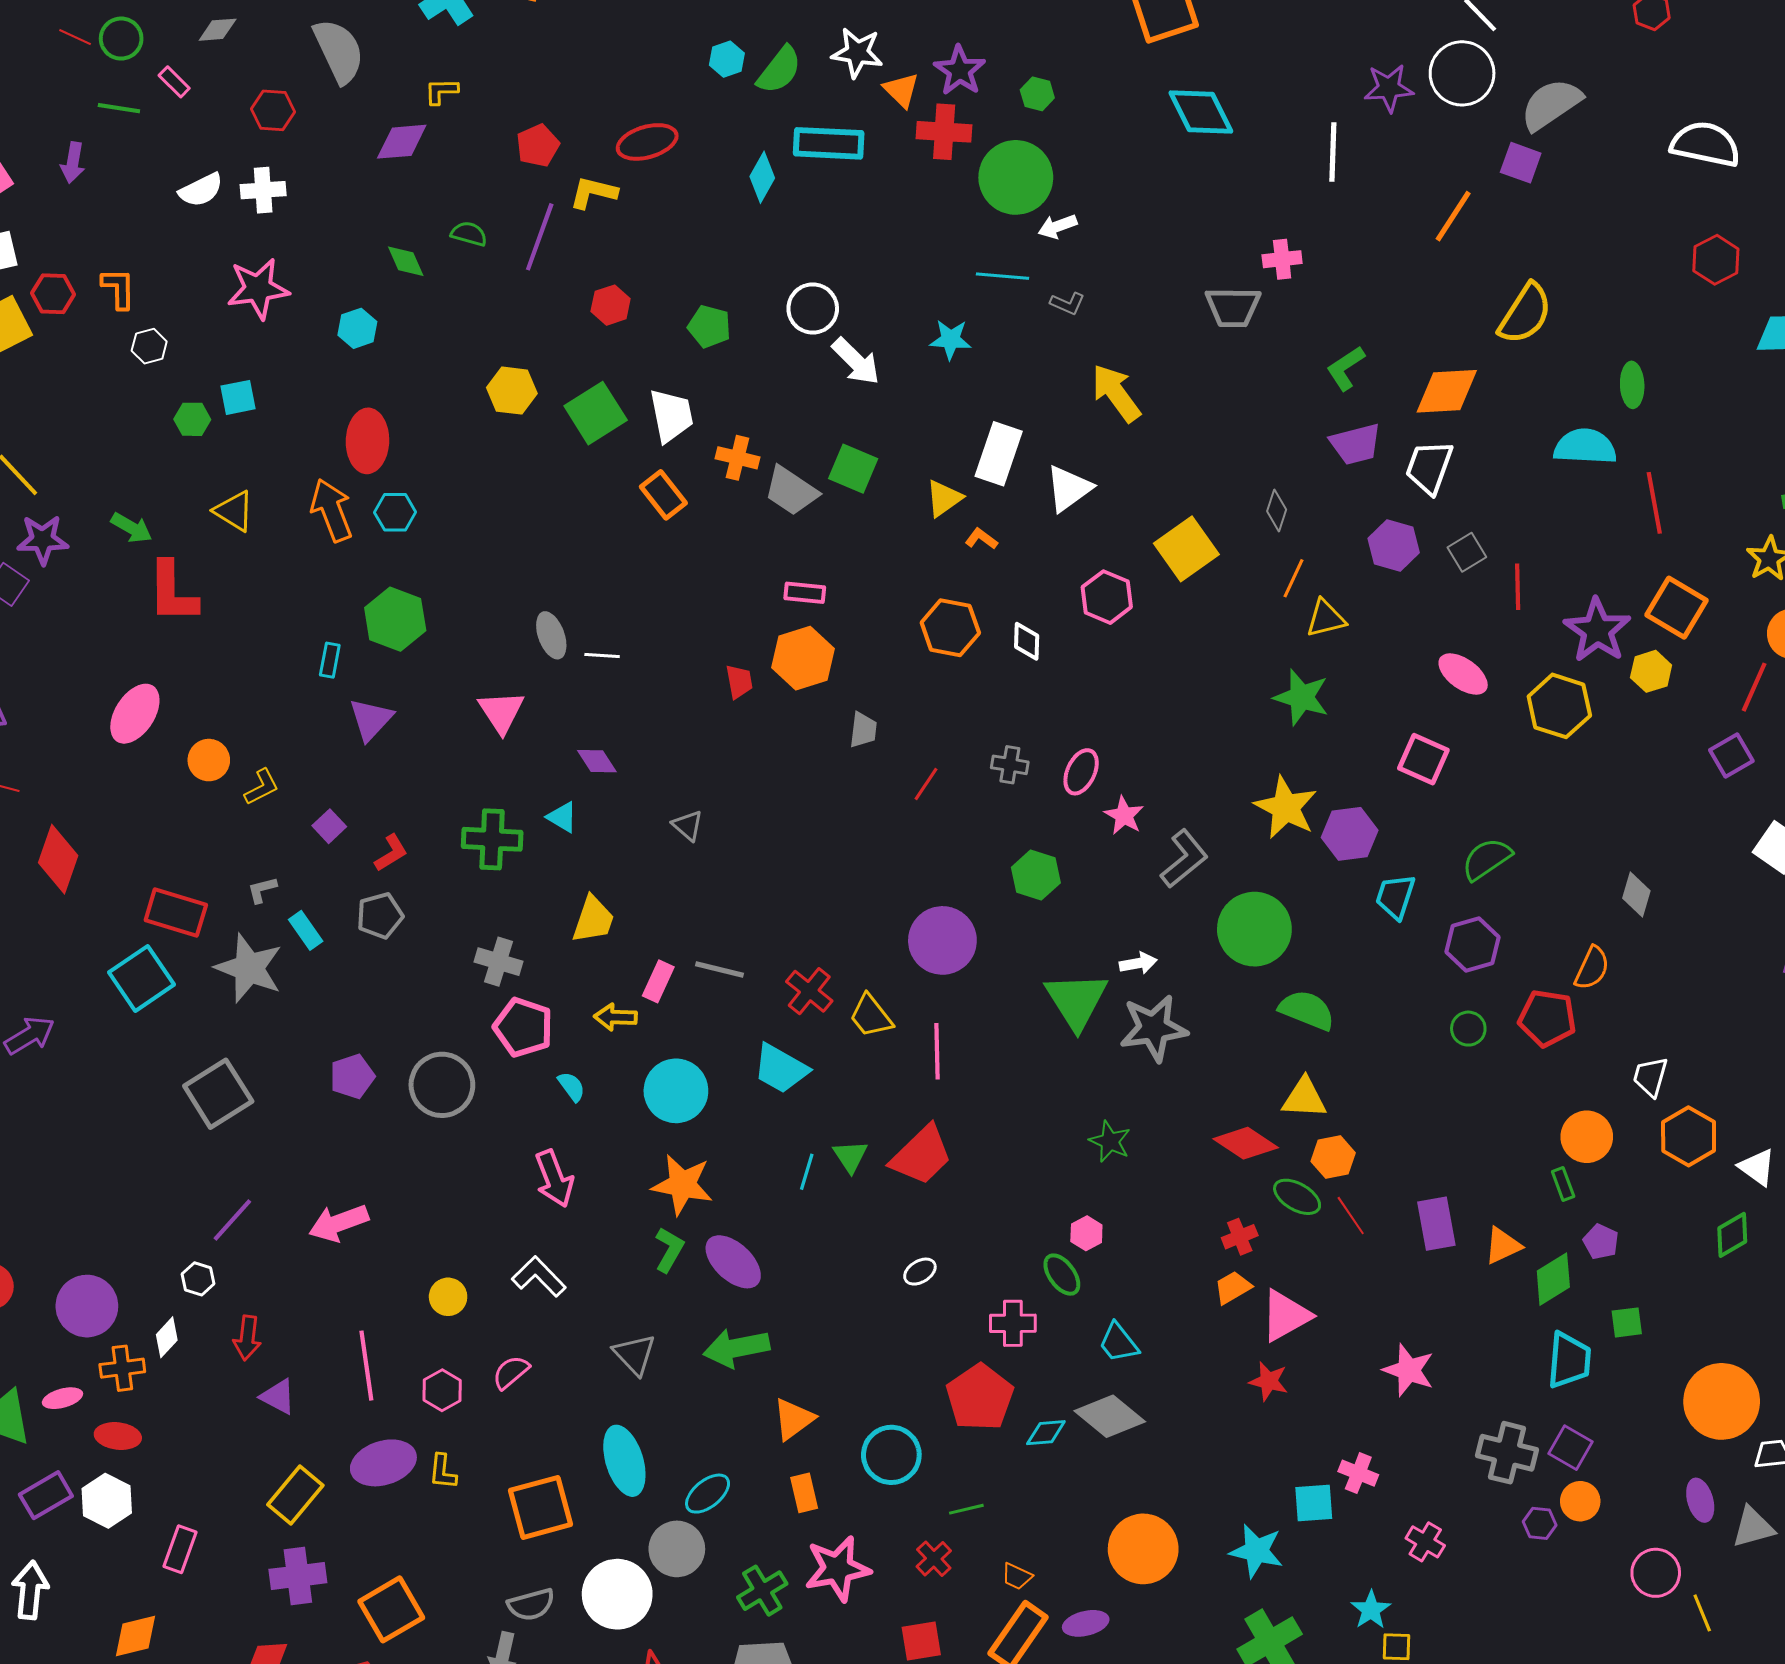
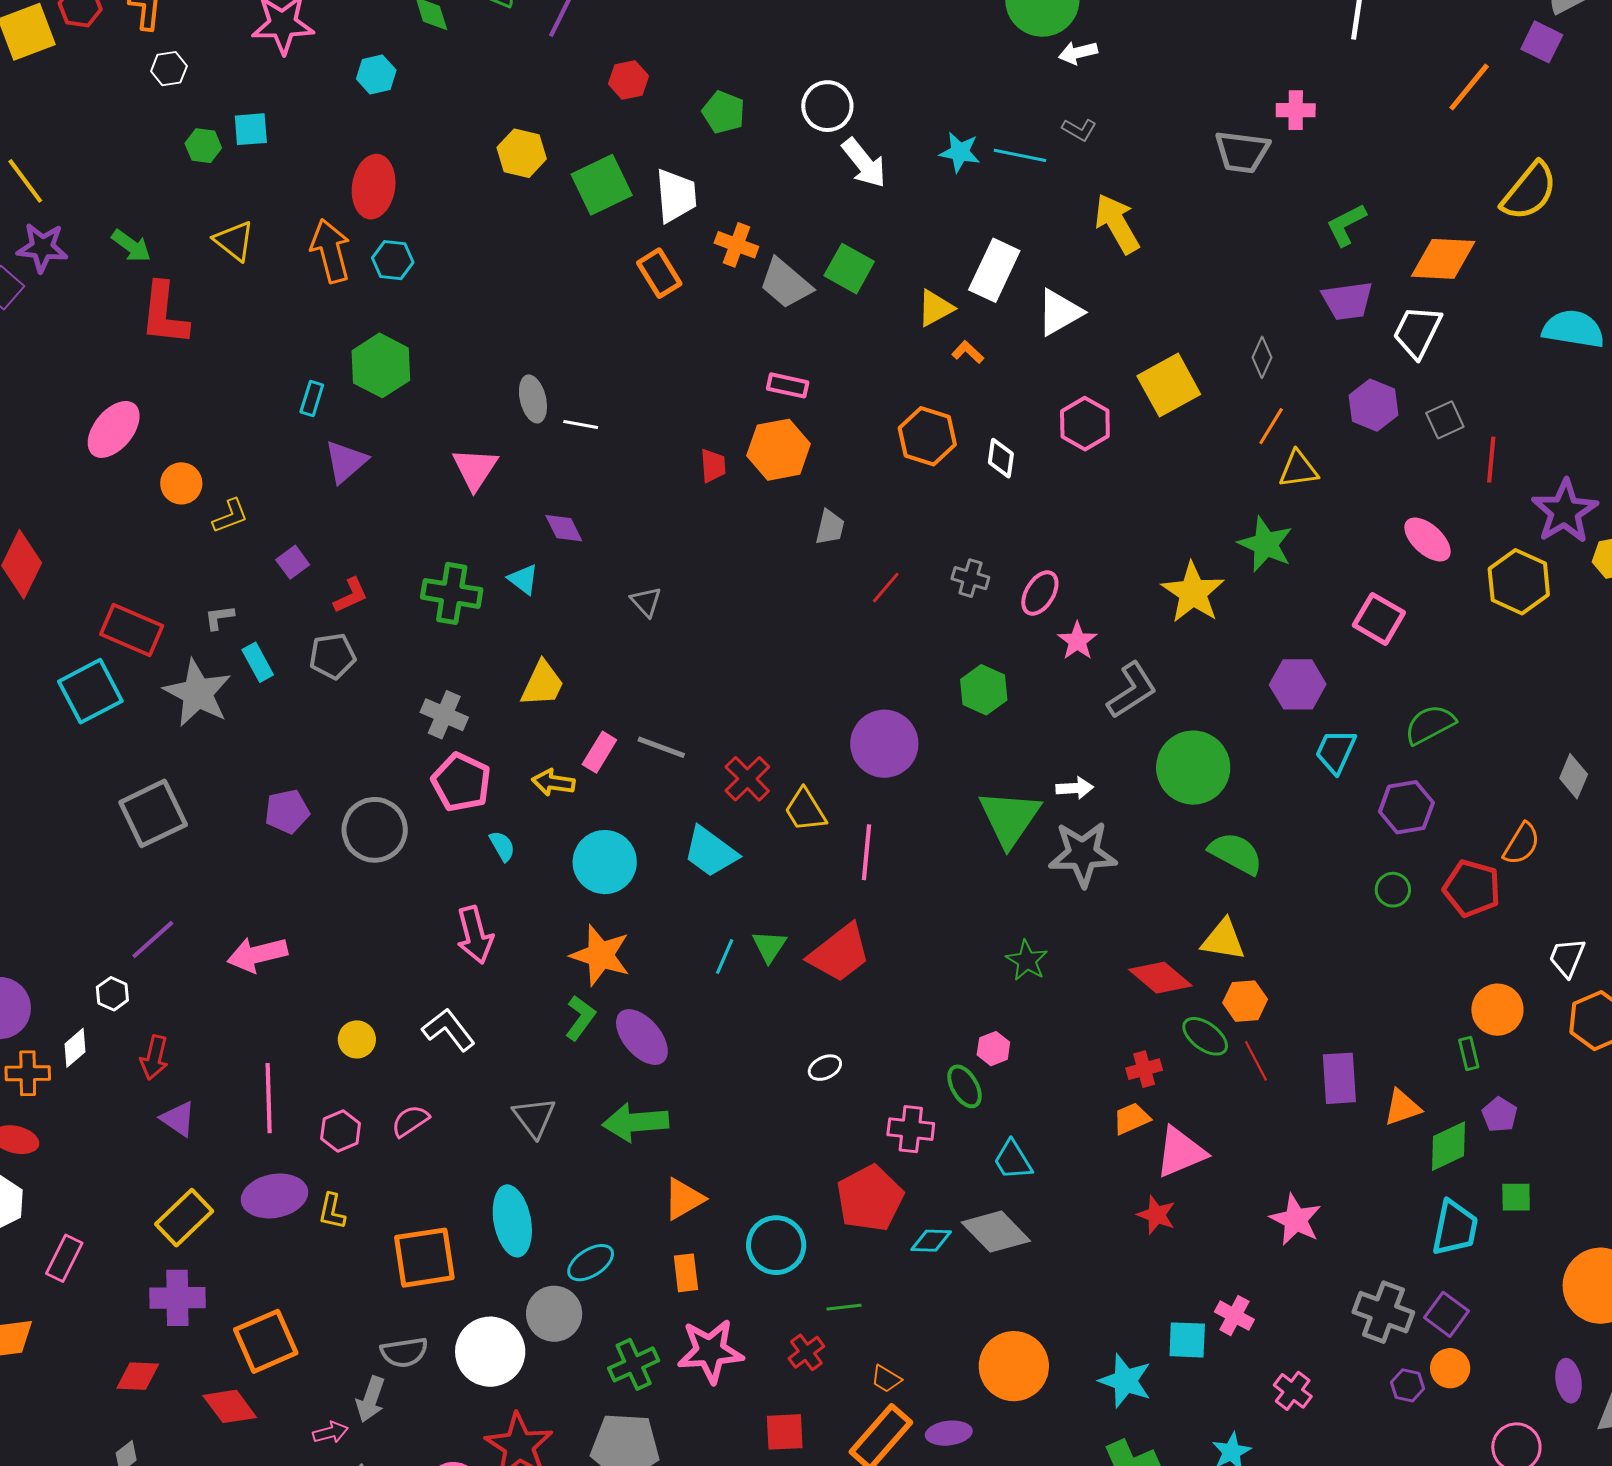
cyan line: (1002, 276) -> (1020, 155), moved
yellow star: (1286, 807) -> (1193, 592), moved

